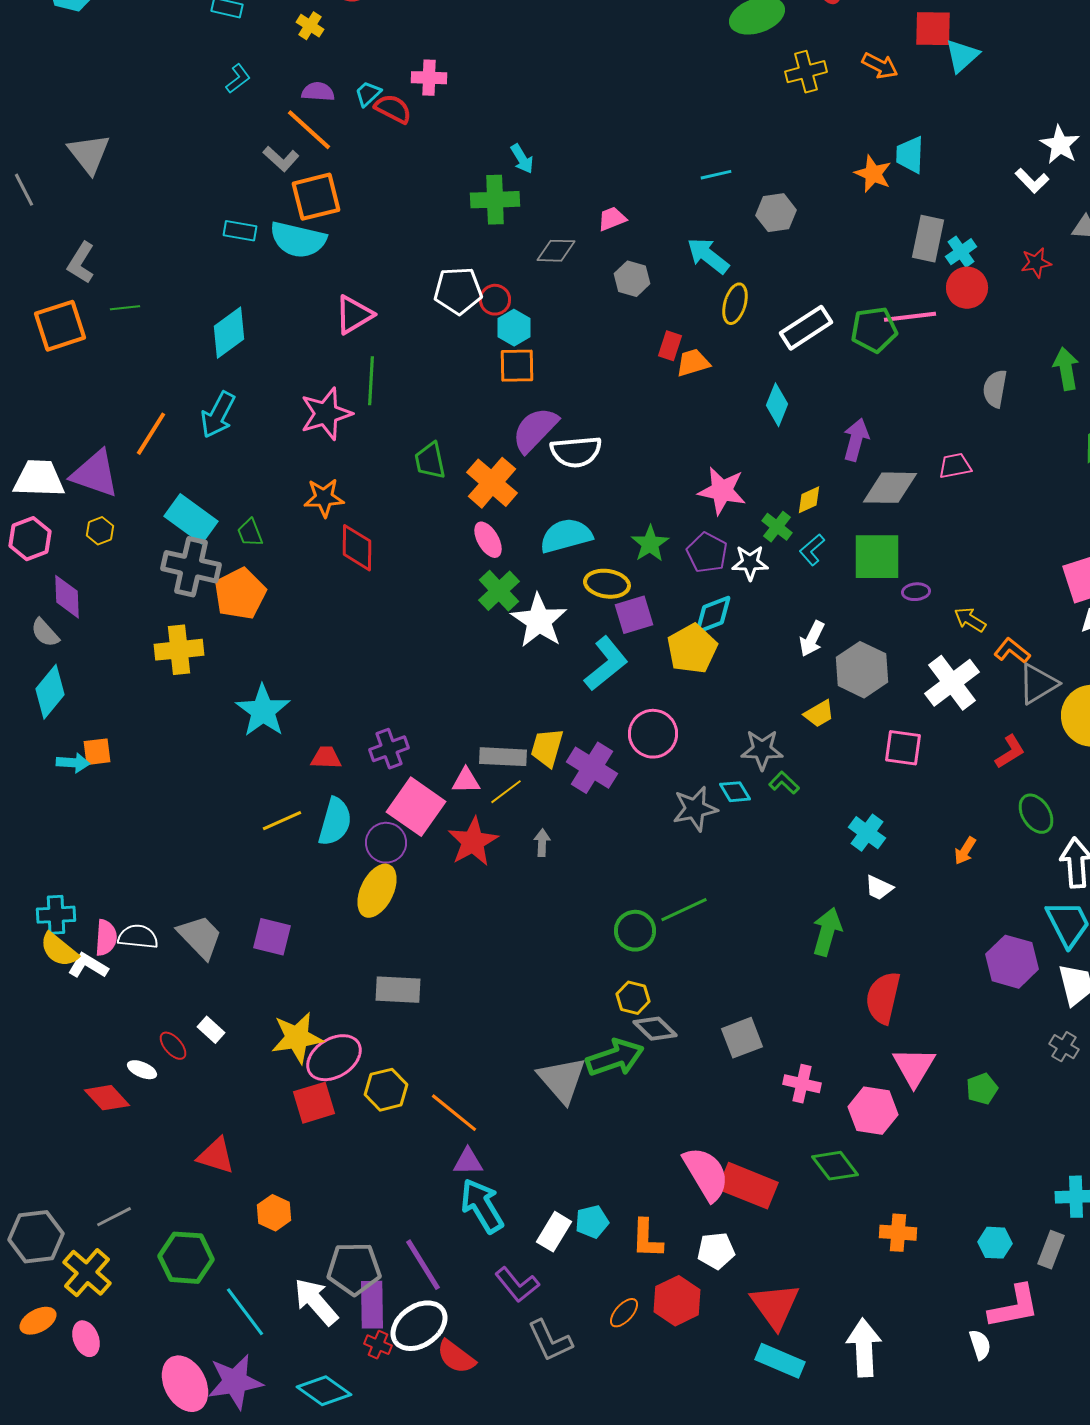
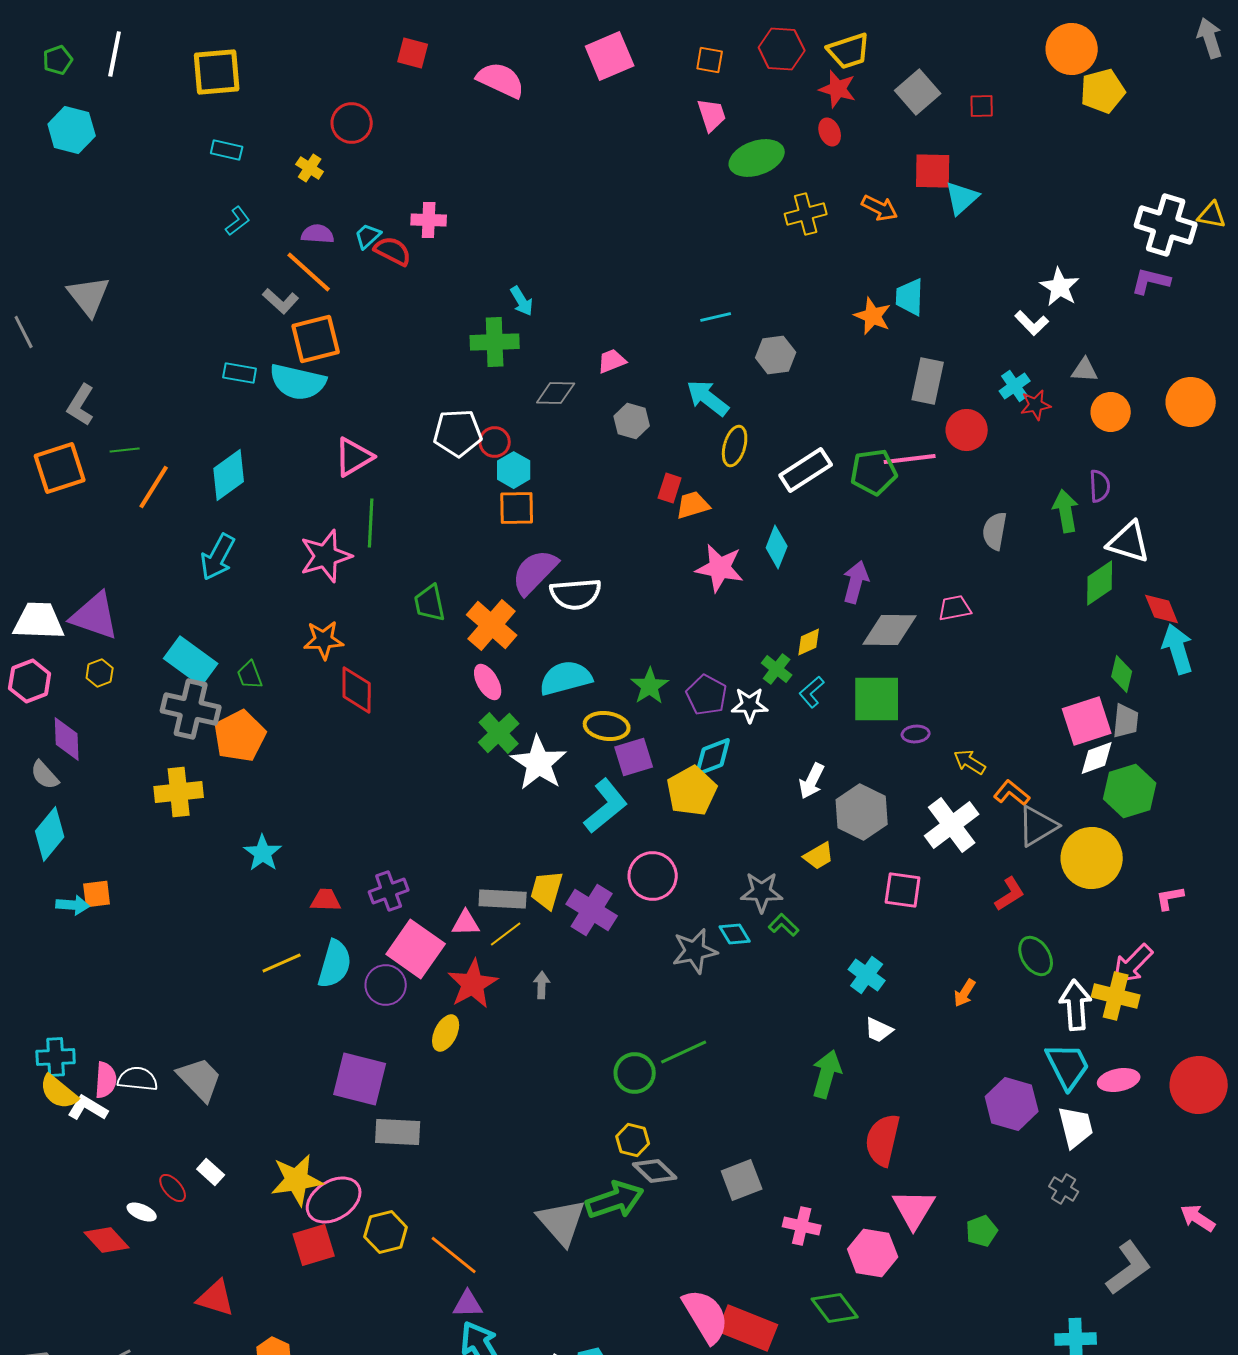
cyan cross: (961, 252) -> (1015, 386), moved
orange line: (151, 434) -> (154, 487), moved
pink star: (722, 491) -> (720, 568), moved
cyan star: (263, 711) -> (263, 853), size x0.7
yellow ellipse: (377, 891) -> (446, 1033), moved, size x0.7
purple square: (272, 937) -> (360, 1079), moved, size x1.4

